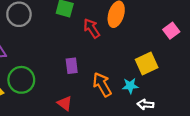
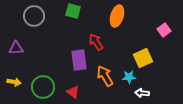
red arrow: (92, 28) -> (96, 42), moved
purple rectangle: (72, 66) -> (79, 60), size x1.5
green circle: (21, 80) -> (43, 87), moved

